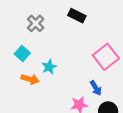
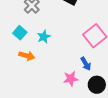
cyan star: (49, 67) -> (44, 37), moved

